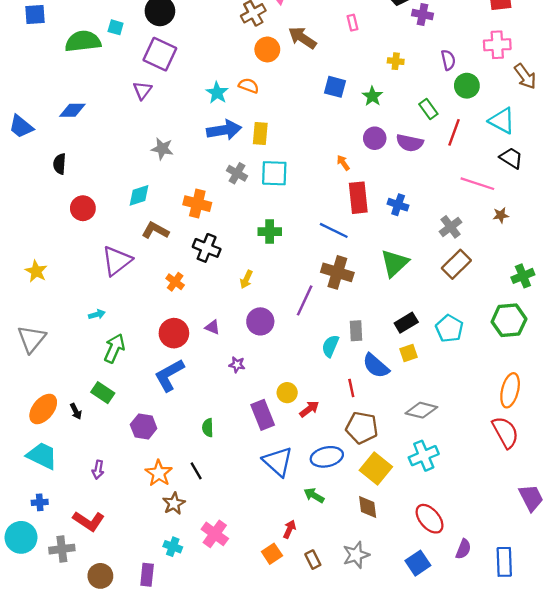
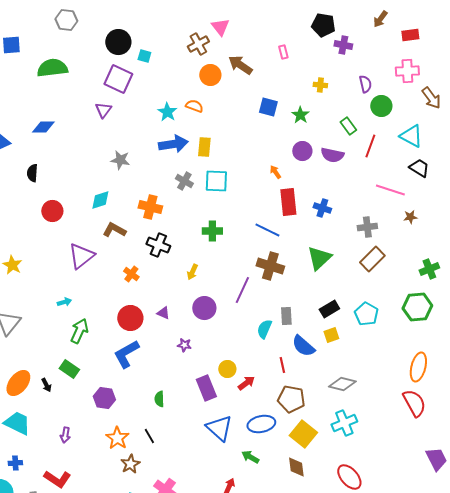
cyan square: (116, 27) -> (144, 56), moved
gray cross: (451, 227) -> (367, 227), turned 30

